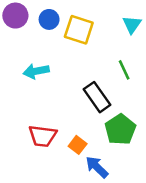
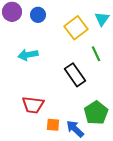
yellow square: (79, 30) -> (76, 28), moved, turned 35
green pentagon: (120, 129) -> (96, 113), moved
orange square: (78, 145) -> (53, 125), moved, turned -32

